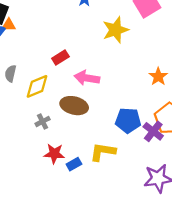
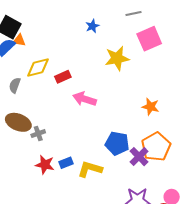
orange star: (158, 77) -> (151, 107), turned -30
yellow diamond: (37, 86) -> (38, 68), moved
brown ellipse: (74, 106) -> (18, 122), moved
blue rectangle: (74, 164) -> (66, 163), moved

